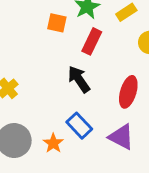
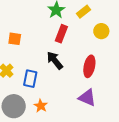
orange square: (57, 23) -> (15, 39), moved
blue rectangle: (79, 126) -> (30, 79), moved, turned 60

